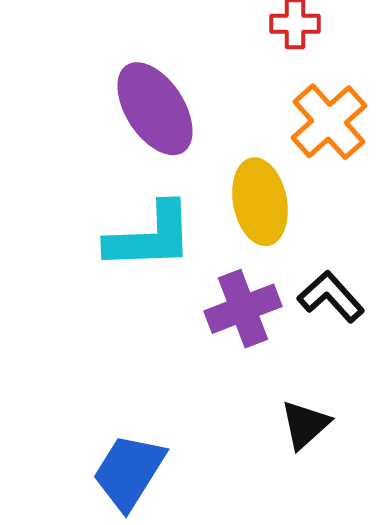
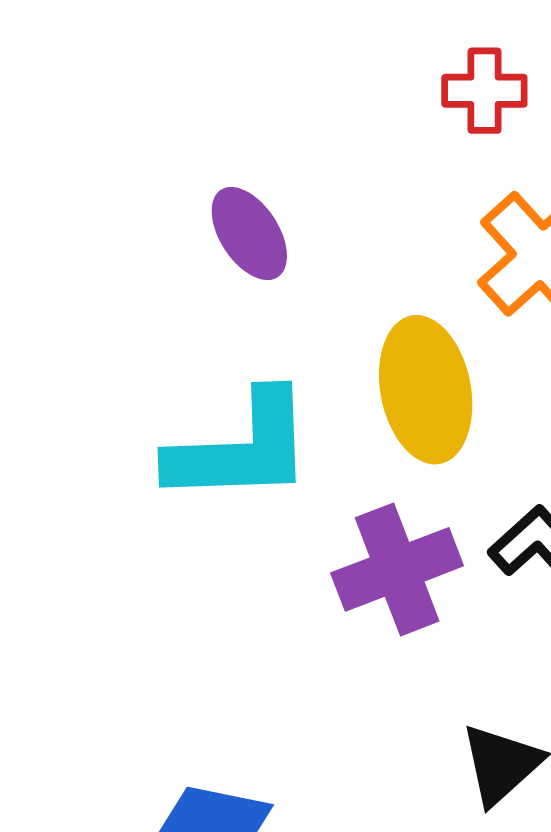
purple ellipse: (155, 109) -> (249, 233), size x0.6

